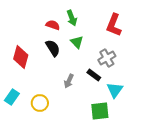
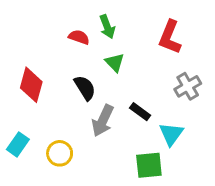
black semicircle: (53, 48) -> (85, 88), moved
gray cross: (107, 58) -> (188, 86), moved
gray arrow: (69, 81) -> (103, 121), size x1.5

